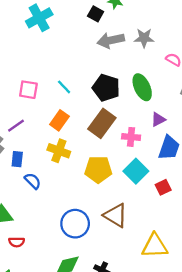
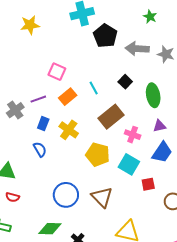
black square: (96, 14) -> (125, 82), moved
cyan line: (64, 87) -> (94, 88), moved
black pentagon: (106, 88) -> (105, 36), moved
orange rectangle: (59, 120) -> (68, 97), moved
blue rectangle: (17, 159) -> (43, 124), moved
cyan square: (136, 171) -> (129, 164), turned -30

